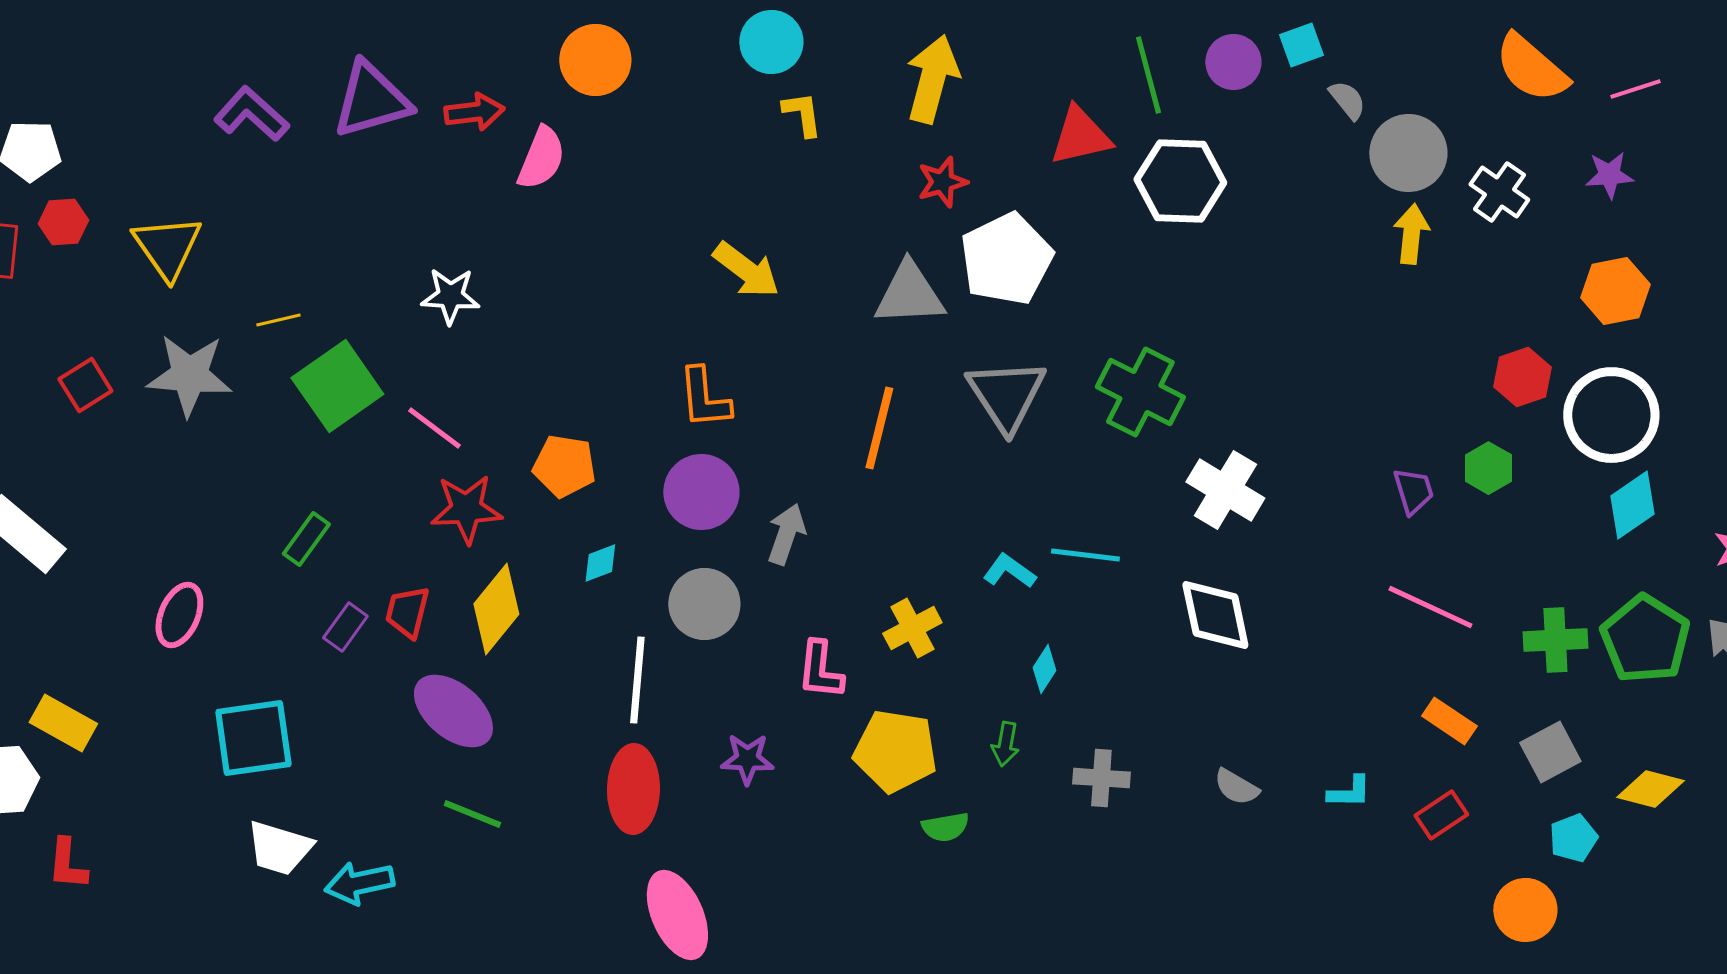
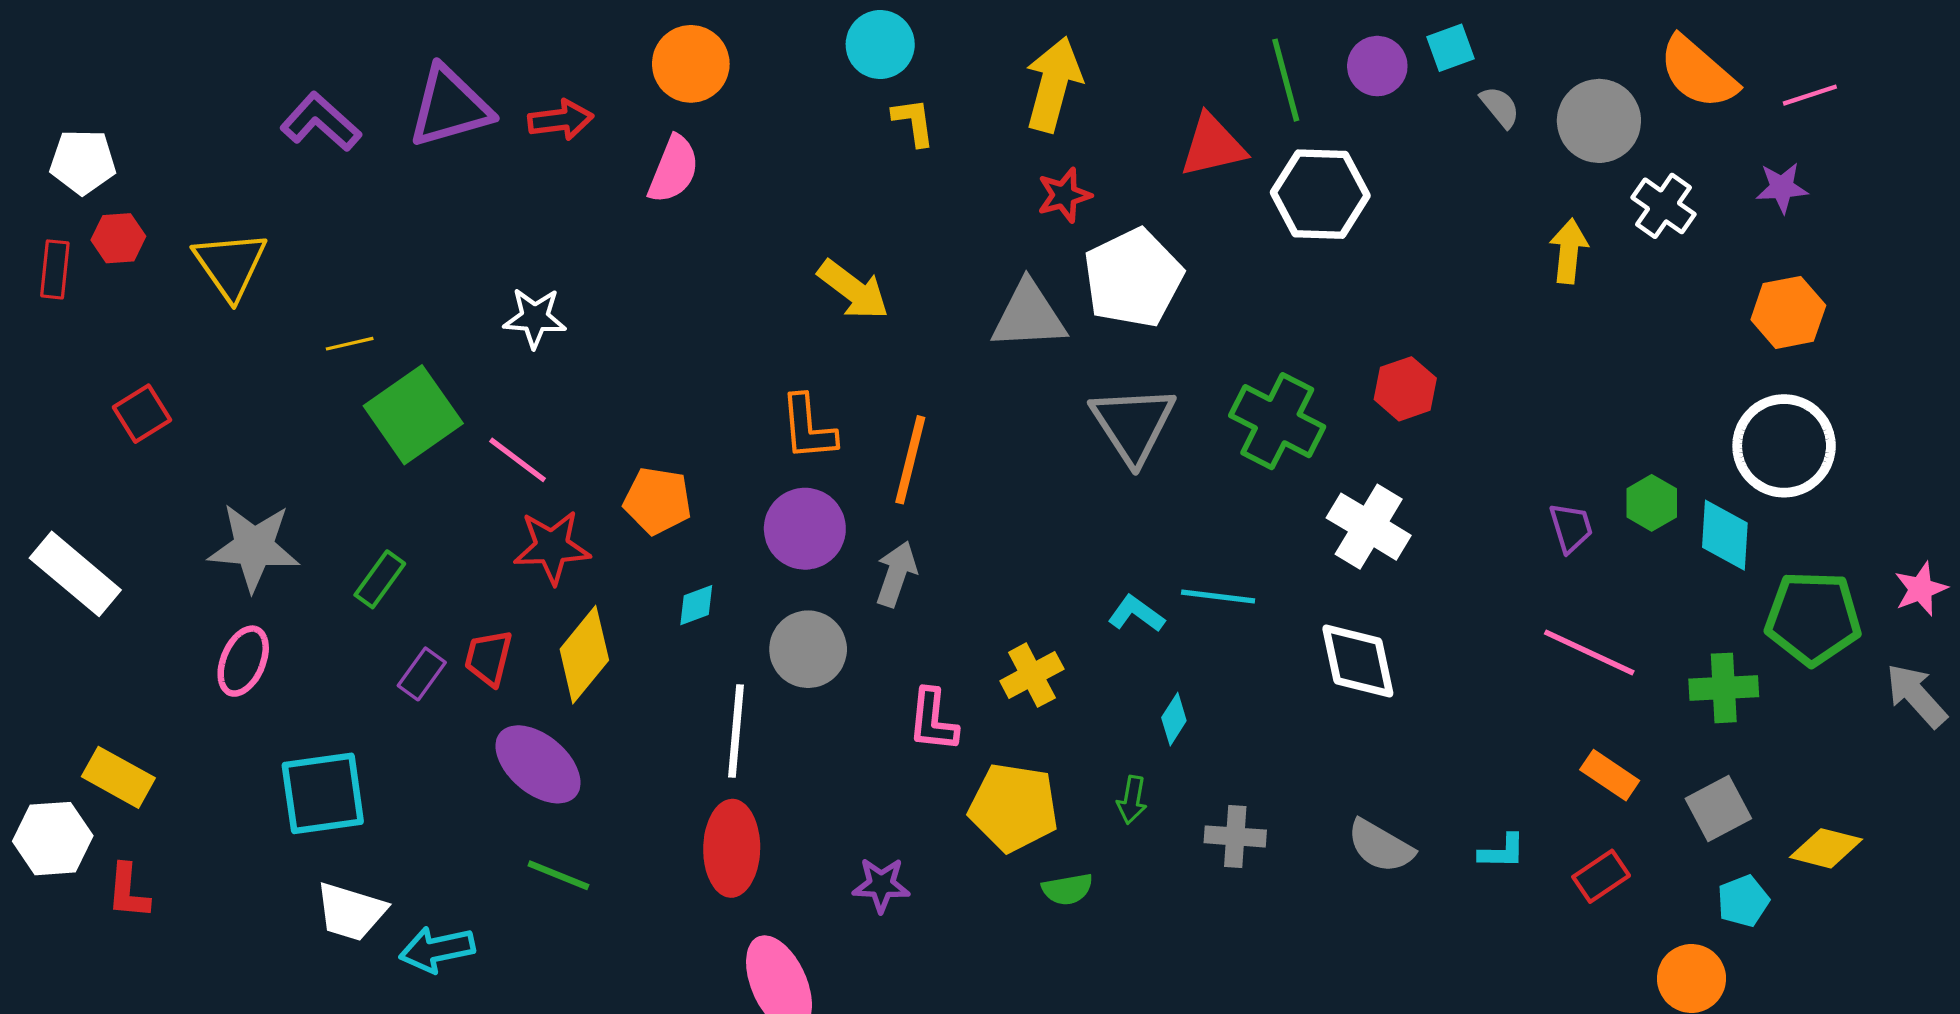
gray circle: (1408, 153) -> (1599, 121), moved
pink semicircle: (541, 158) -> (674, 169), moved
gray star: (189, 375) -> (254, 547), moved
red hexagon: (1522, 377) -> (1405, 389), moved
orange line: (879, 428) -> (910, 460), moved
cyan diamond: (1632, 505) -> (1725, 535), moved, turned -52
green pentagon: (1645, 639) -> (1813, 618), moved, turned -30
purple star: (747, 759) -> (881, 885), moved
gray semicircle: (1236, 787) -> (1381, 846), size x1.4
red L-shape: (67, 864) -> (128, 891), moved

